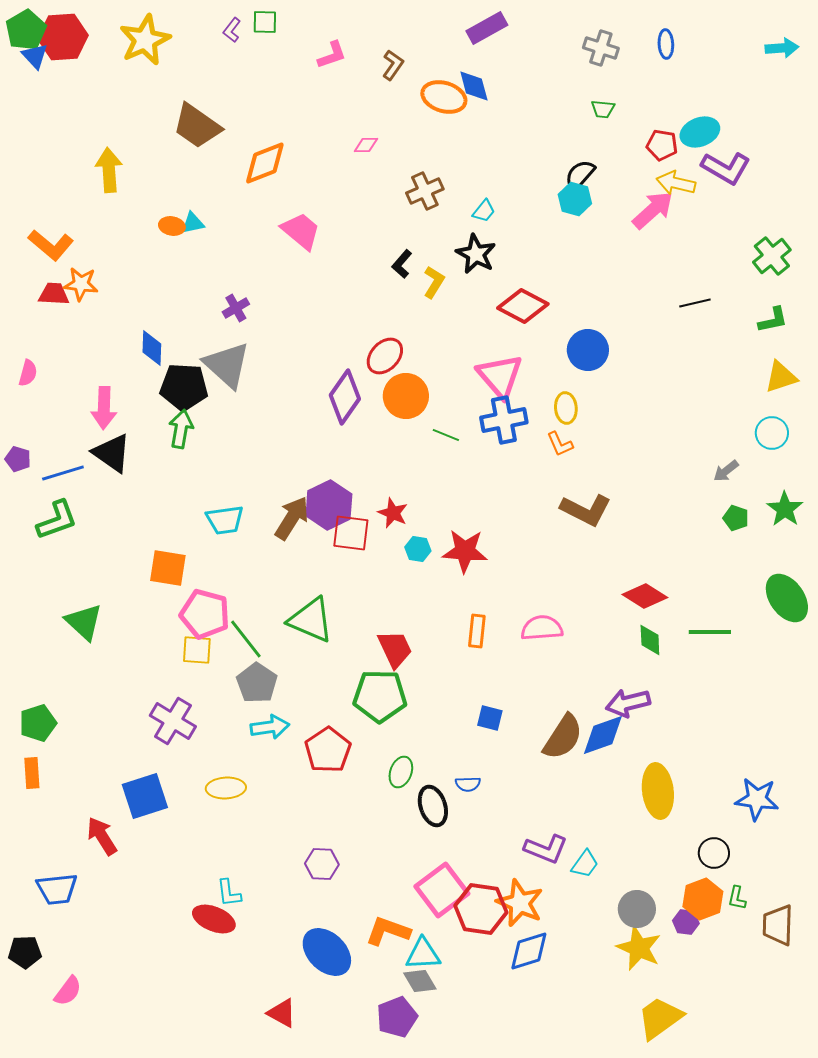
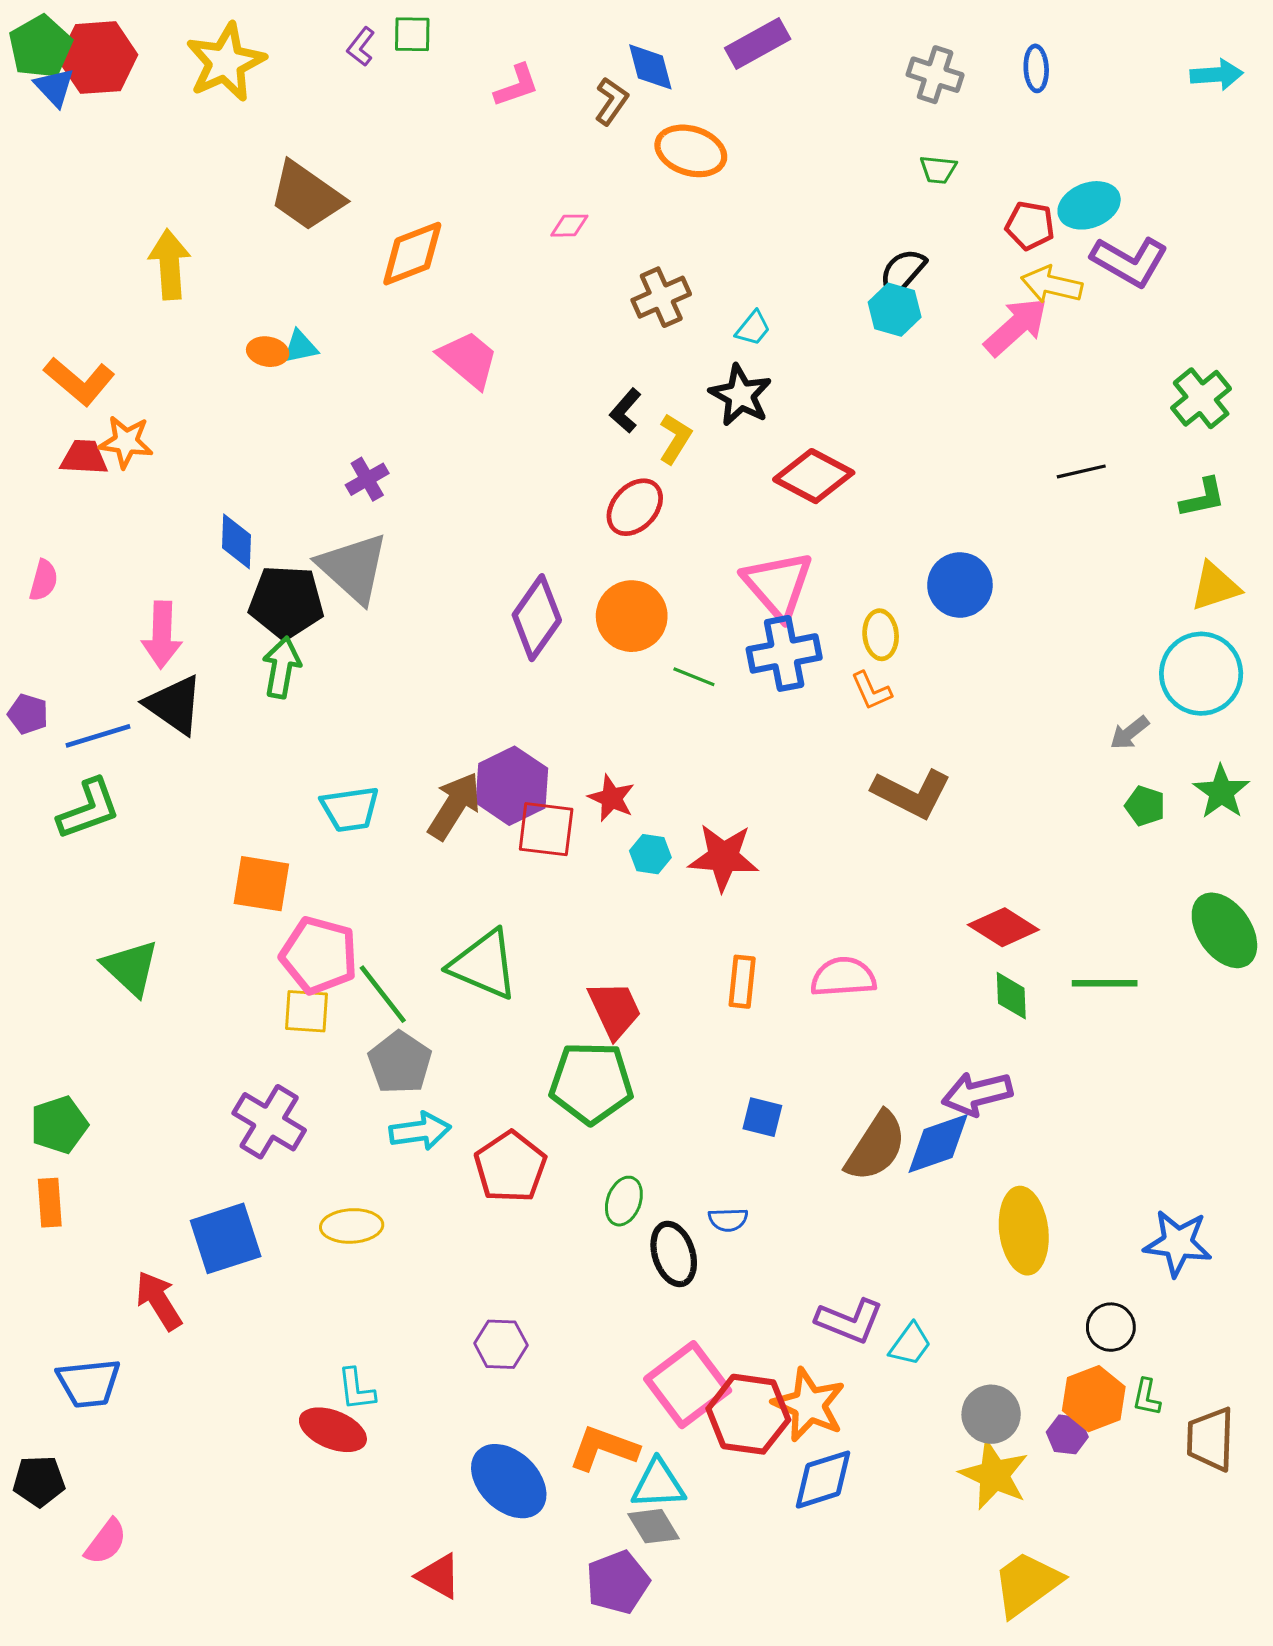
blue diamond: (474, 86) -> (650, 67), moved
blue circle: (588, 350) -> (960, 585), moved
red ellipse: (385, 356) -> (635, 507), moved
cyan circle: (772, 433) -> (1201, 674), size x1.6

